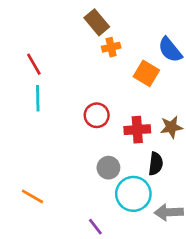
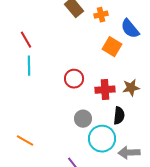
orange cross: (111, 47) -> (101, 15), moved

